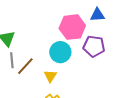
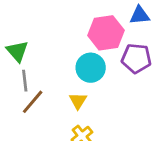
brown line: (25, 66) -> (33, 102), moved

